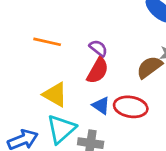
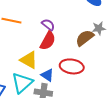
yellow triangle: (55, 95) -> (29, 60), moved
blue triangle: (101, 106) -> (47, 75), moved

